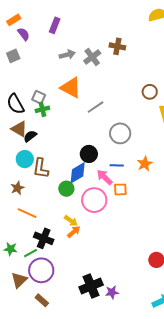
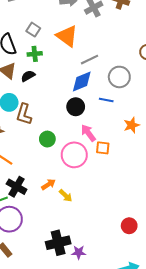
gray square: (39, 97) -> (33, 30), moved
gray circle: (120, 133) -> (119, 77), moved
black semicircle: (30, 136) -> (28, 76), moved
blue line: (117, 165) -> (106, 100), moved
blue diamond: (78, 173) -> (82, 81), moved
yellow arrow: (71, 221) -> (66, 196), moved

